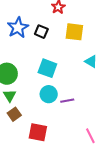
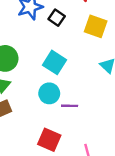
red square: (38, 132) -> (49, 140), moved

